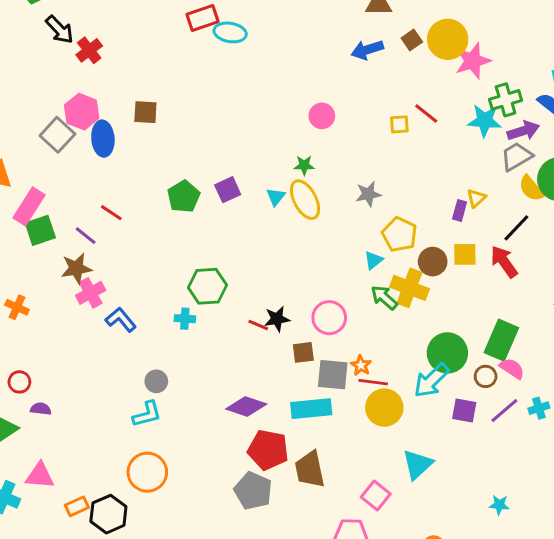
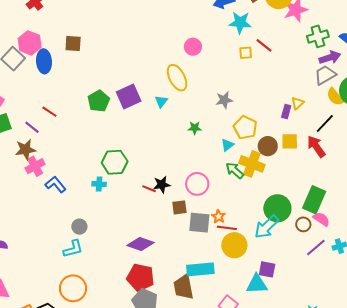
cyan star: (485, 121) -> (240, 23), moved
green star: (304, 165) -> (195, 128), moved
purple square: (228, 190) -> (129, 97), size x1.4
yellow ellipse: (305, 200) -> (177, 78), moved
cyan rectangle: (311, 409) -> (200, 269), moved
purple square: (464, 410) -> (267, 269), moved
red pentagon: (268, 450) -> (140, 277), moved
cyan triangle: (418, 465) -> (257, 284), turned 40

